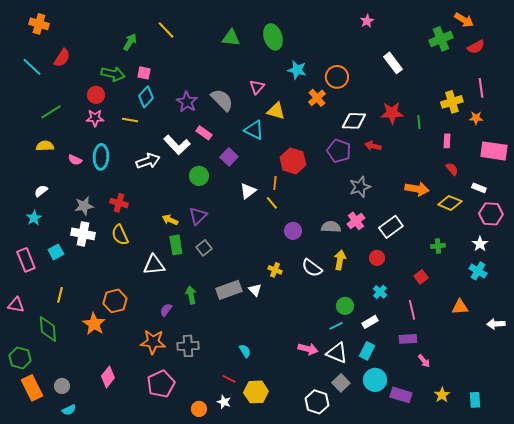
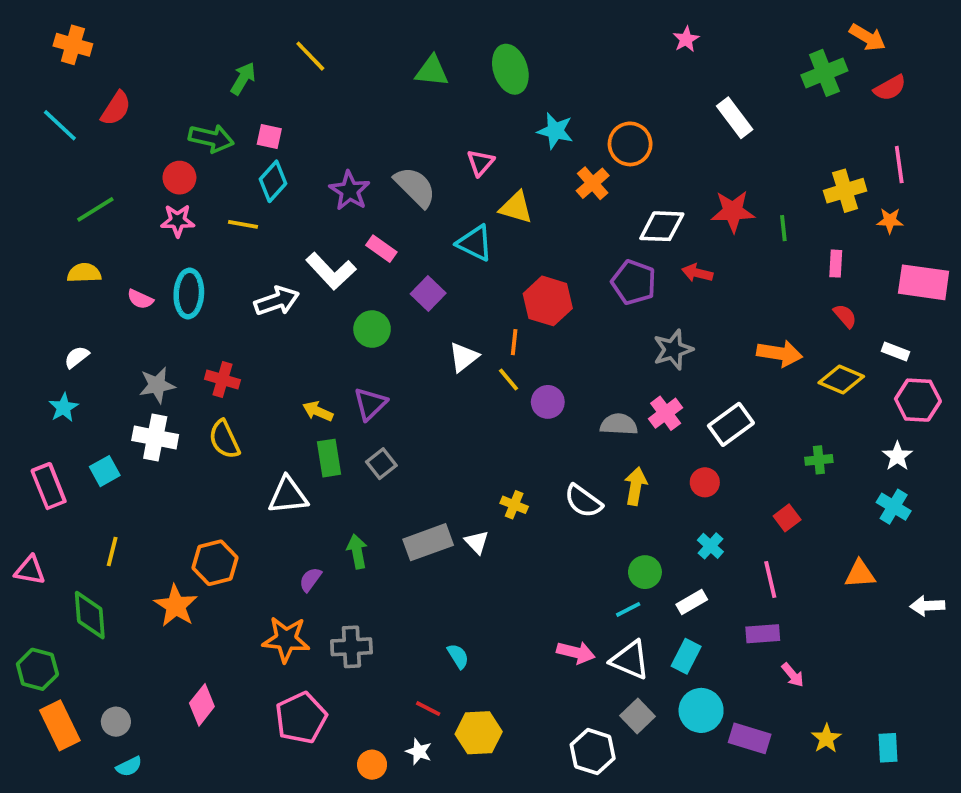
purple circle: (293, 231) -> (548, 402), moved

